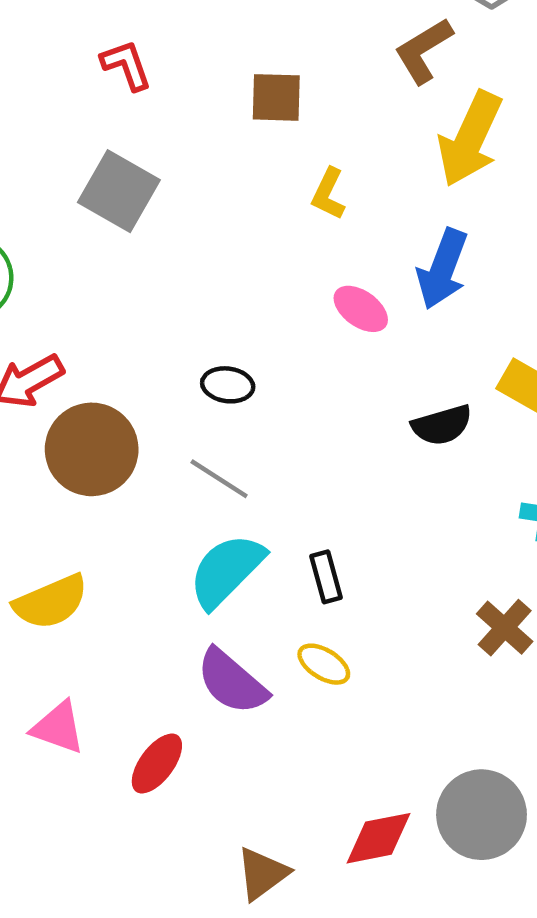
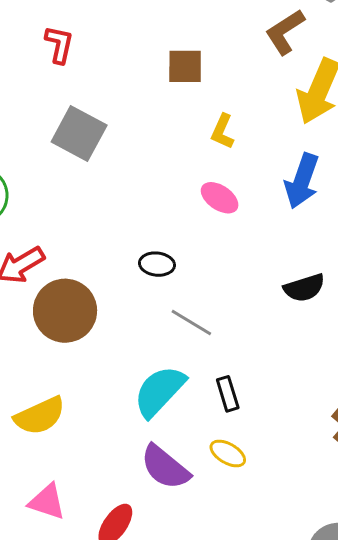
red L-shape: (126, 65) -> (59, 44), moved, turned 33
pink ellipse: (361, 309) -> (220, 198), moved
gray line: (219, 479) -> (191, 323), moved

